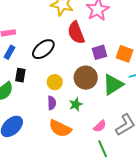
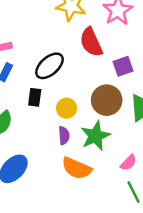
black rectangle: (20, 75) -> (35, 97), moved
green star: (76, 104) -> (95, 136), size x1.6

